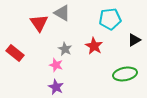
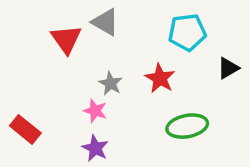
red rectangle: (15, 53) -> (25, 129), moved
green ellipse: (125, 74) -> (187, 126), moved

